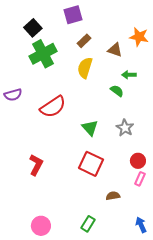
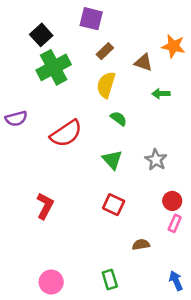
purple square: (73, 15) -> (91, 19), turned 30
green semicircle: (117, 91) -> (119, 119), moved
red square: (91, 164) -> (114, 205), size x0.7
green rectangle: (88, 224) -> (110, 280), turned -49

